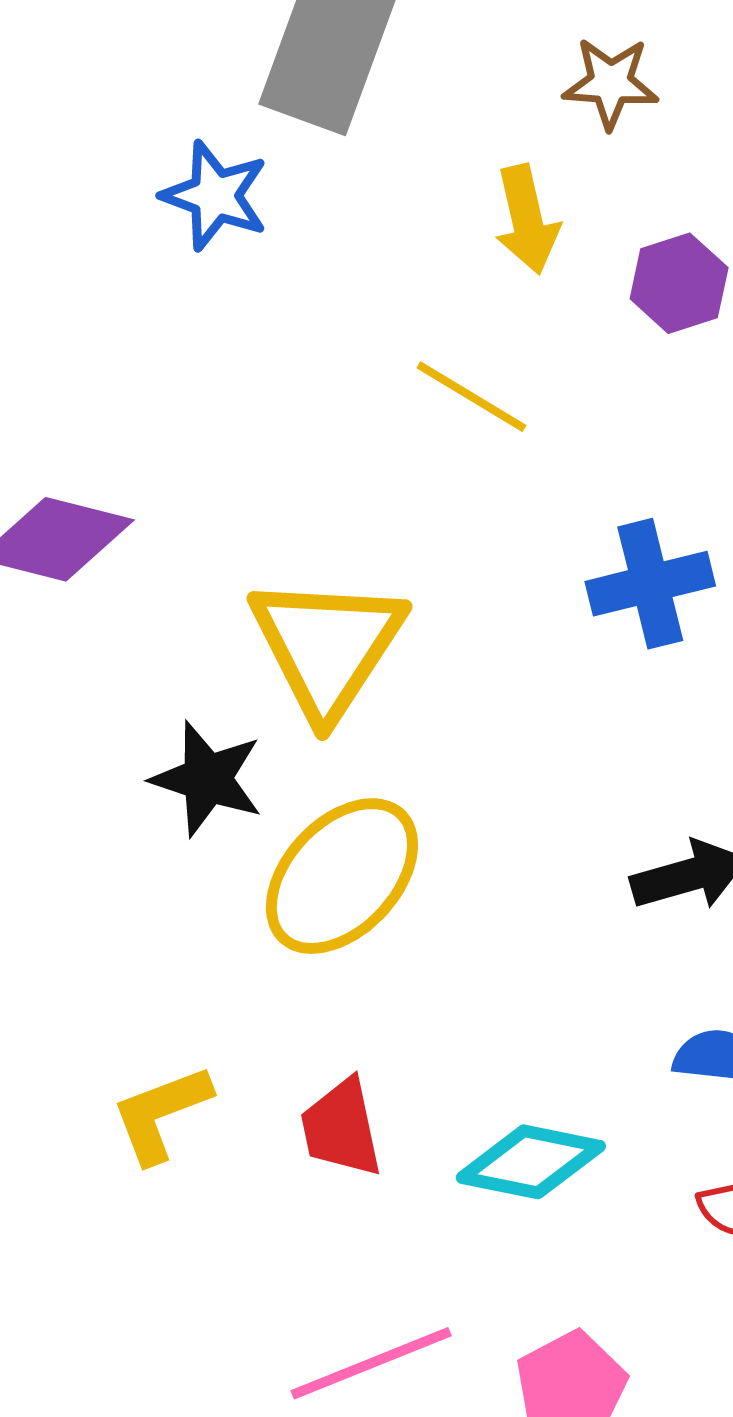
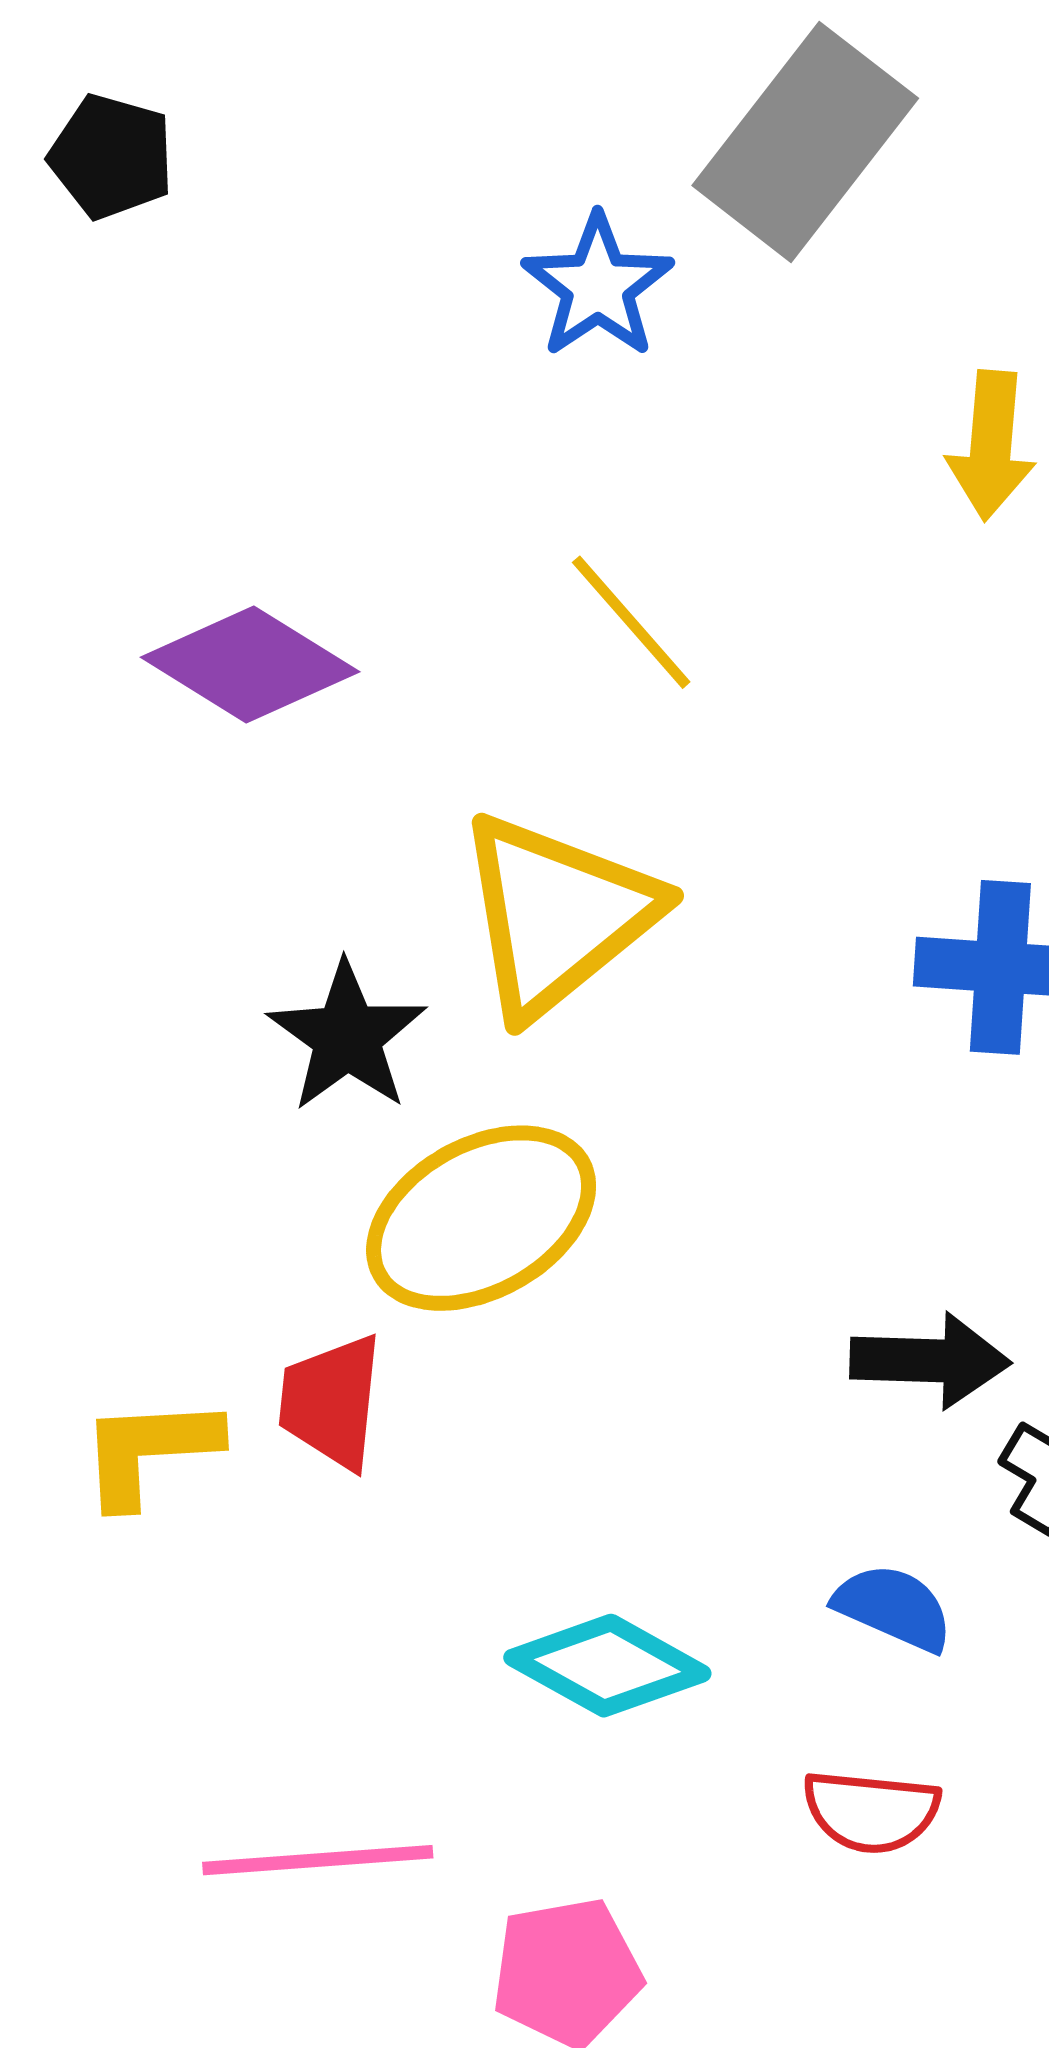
yellow line: (471, 397) -> (631, 622), moved
red trapezoid: (341, 1128) -> (331, 1402), moved

